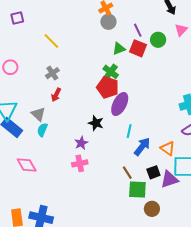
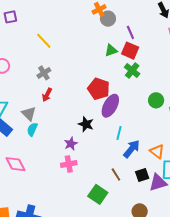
gray circle: (108, 22) -> (108, 19), moved
green circle: (158, 40) -> (156, 100), moved
green cross: (111, 72) -> (132, 70), moved
green square: (137, 189) -> (98, 194), moved, turned 30

